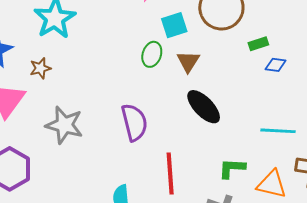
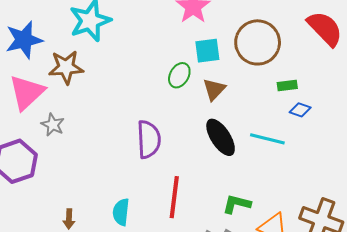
brown star: (40, 68) -> (66, 67), size x1.6
gray star: (64, 125) -> (53, 125), moved, size x0.6
cyan line: (278, 131) -> (267, 139), moved

